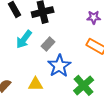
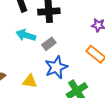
cyan arrow: (24, 39) -> (26, 35), turned 60

